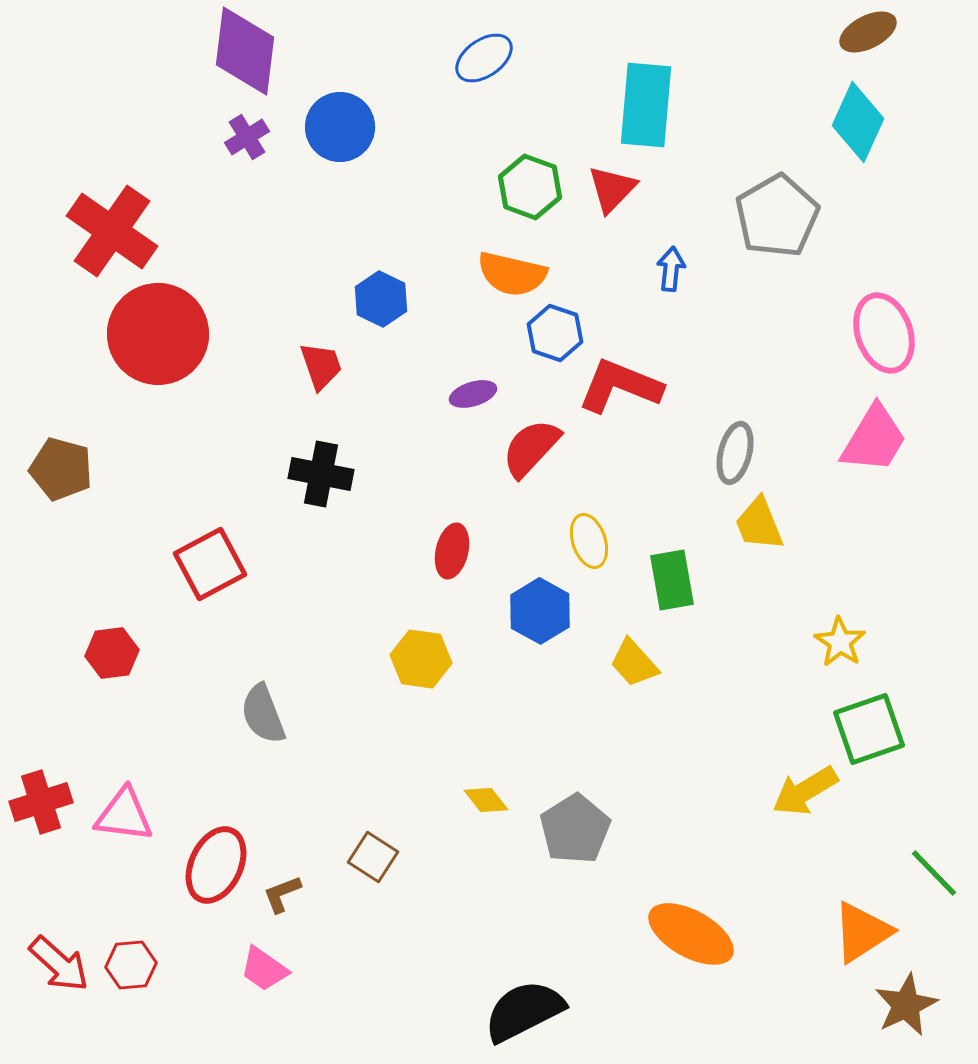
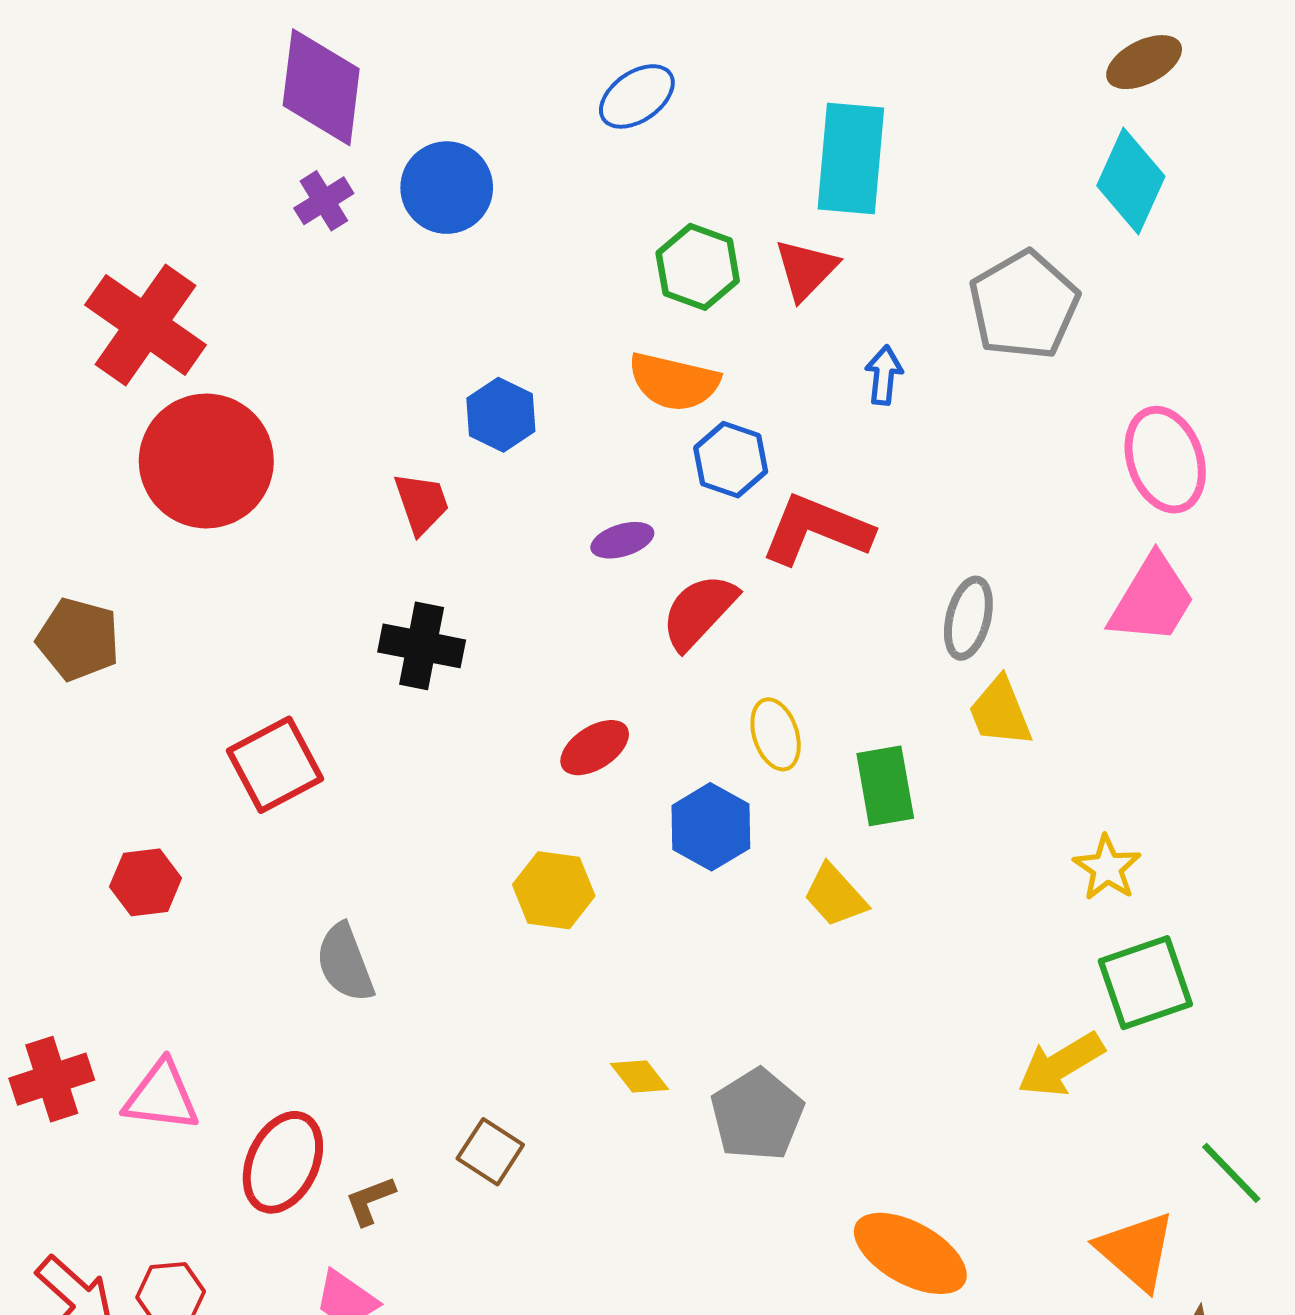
red ellipse: (452, 551) -> (595, 748), turned 44
orange triangle: (862, 932) -> (1136, 1251), turned -46

